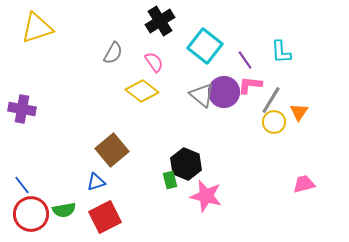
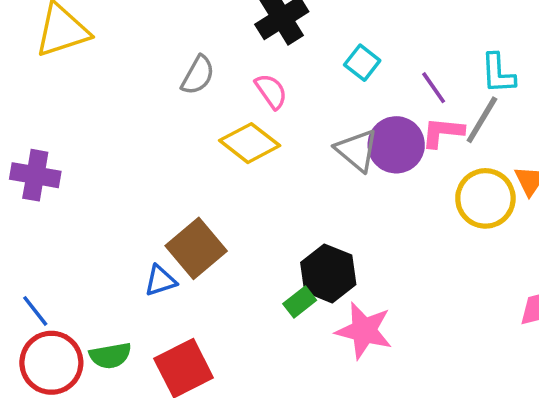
cyan square: (205, 46) -> (362, 63), size x0.6
gray line: (271, 100) -> (482, 120), moved
yellow circle: (274, 122) -> (485, 198), size x1.4
green rectangle: (170, 180) -> (300, 302), turned 66
blue triangle: (96, 182) -> (160, 281), moved

